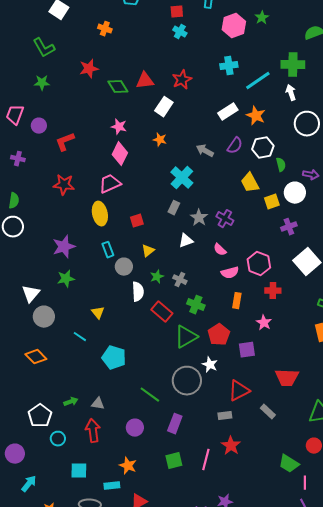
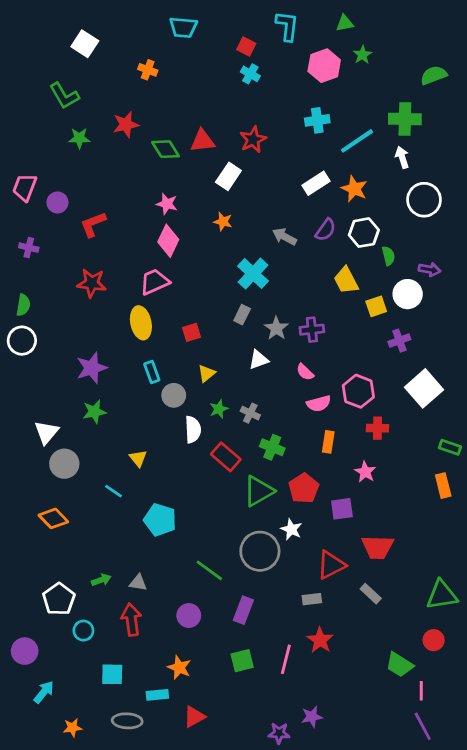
red square: (177, 12) -> (246, 47), turned 32
green star: (42, 83) -> (79, 138), moved
purple cross: (225, 219) -> (312, 330), turned -36
red trapezoid: (287, 378) -> (378, 547), moved

